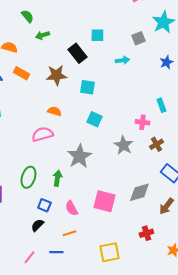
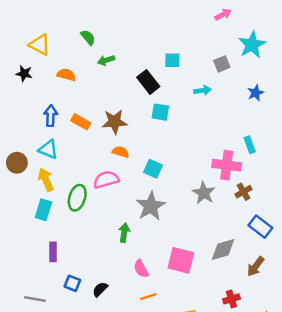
orange rectangle: (21, 73) -> (81, 122), moved
brown star: (56, 75) -> (115, 122), moved
cyan square: (87, 87) -> (160, 112), moved
cyan square: (94, 119) -> (153, 169), moved
pink cross: (142, 122) -> (227, 165), size x1.6
green ellipse: (28, 177) -> (77, 198), moved
blue square: (44, 205) -> (72, 283), moved
orange line: (69, 233) -> (148, 297), moved

